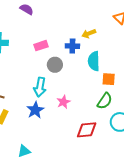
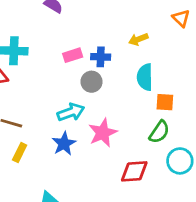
blue cross: (72, 46) -> (101, 57), moved
cyan arrow: (40, 87) -> (71, 112), turned -120
pink star: (63, 102) -> (103, 133), size x1.5

